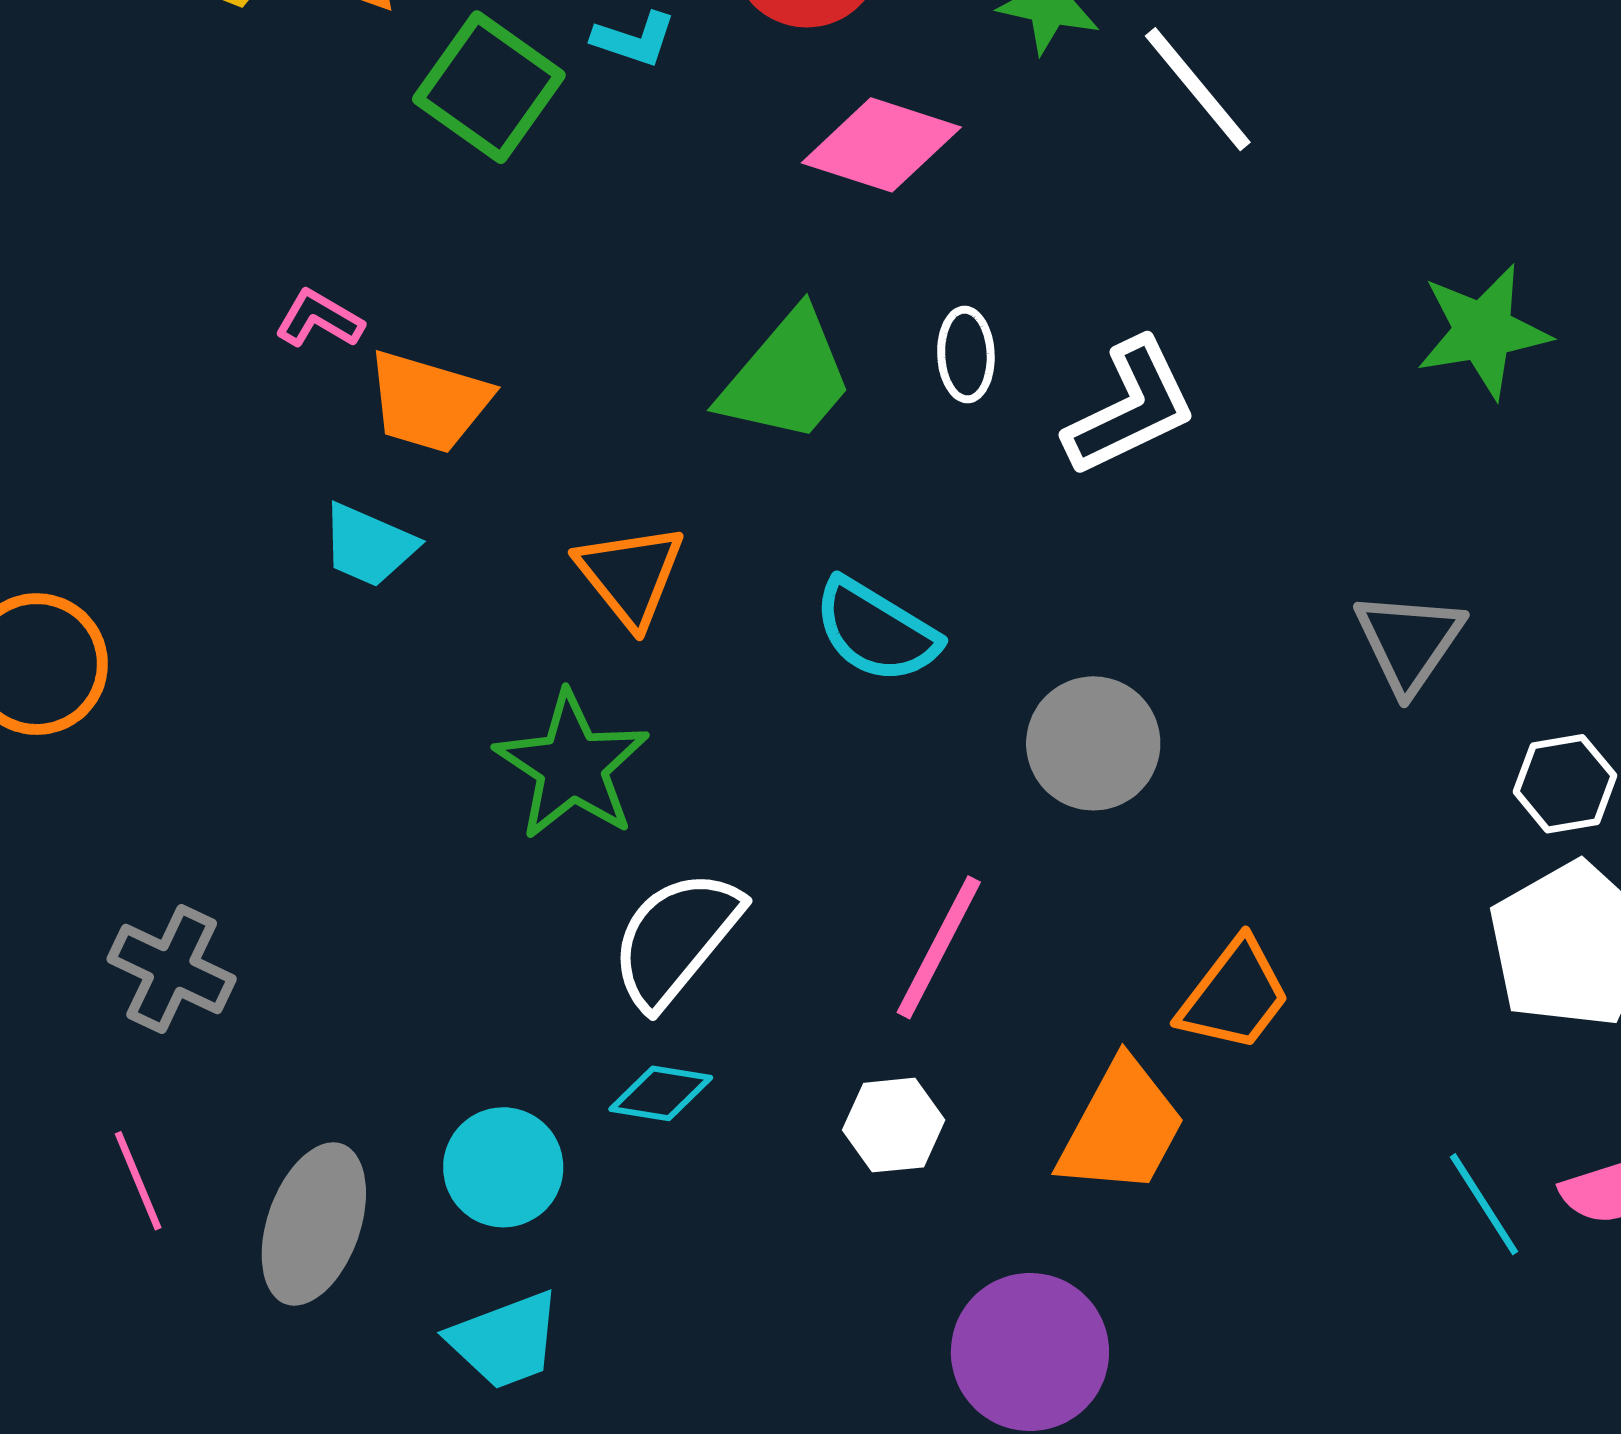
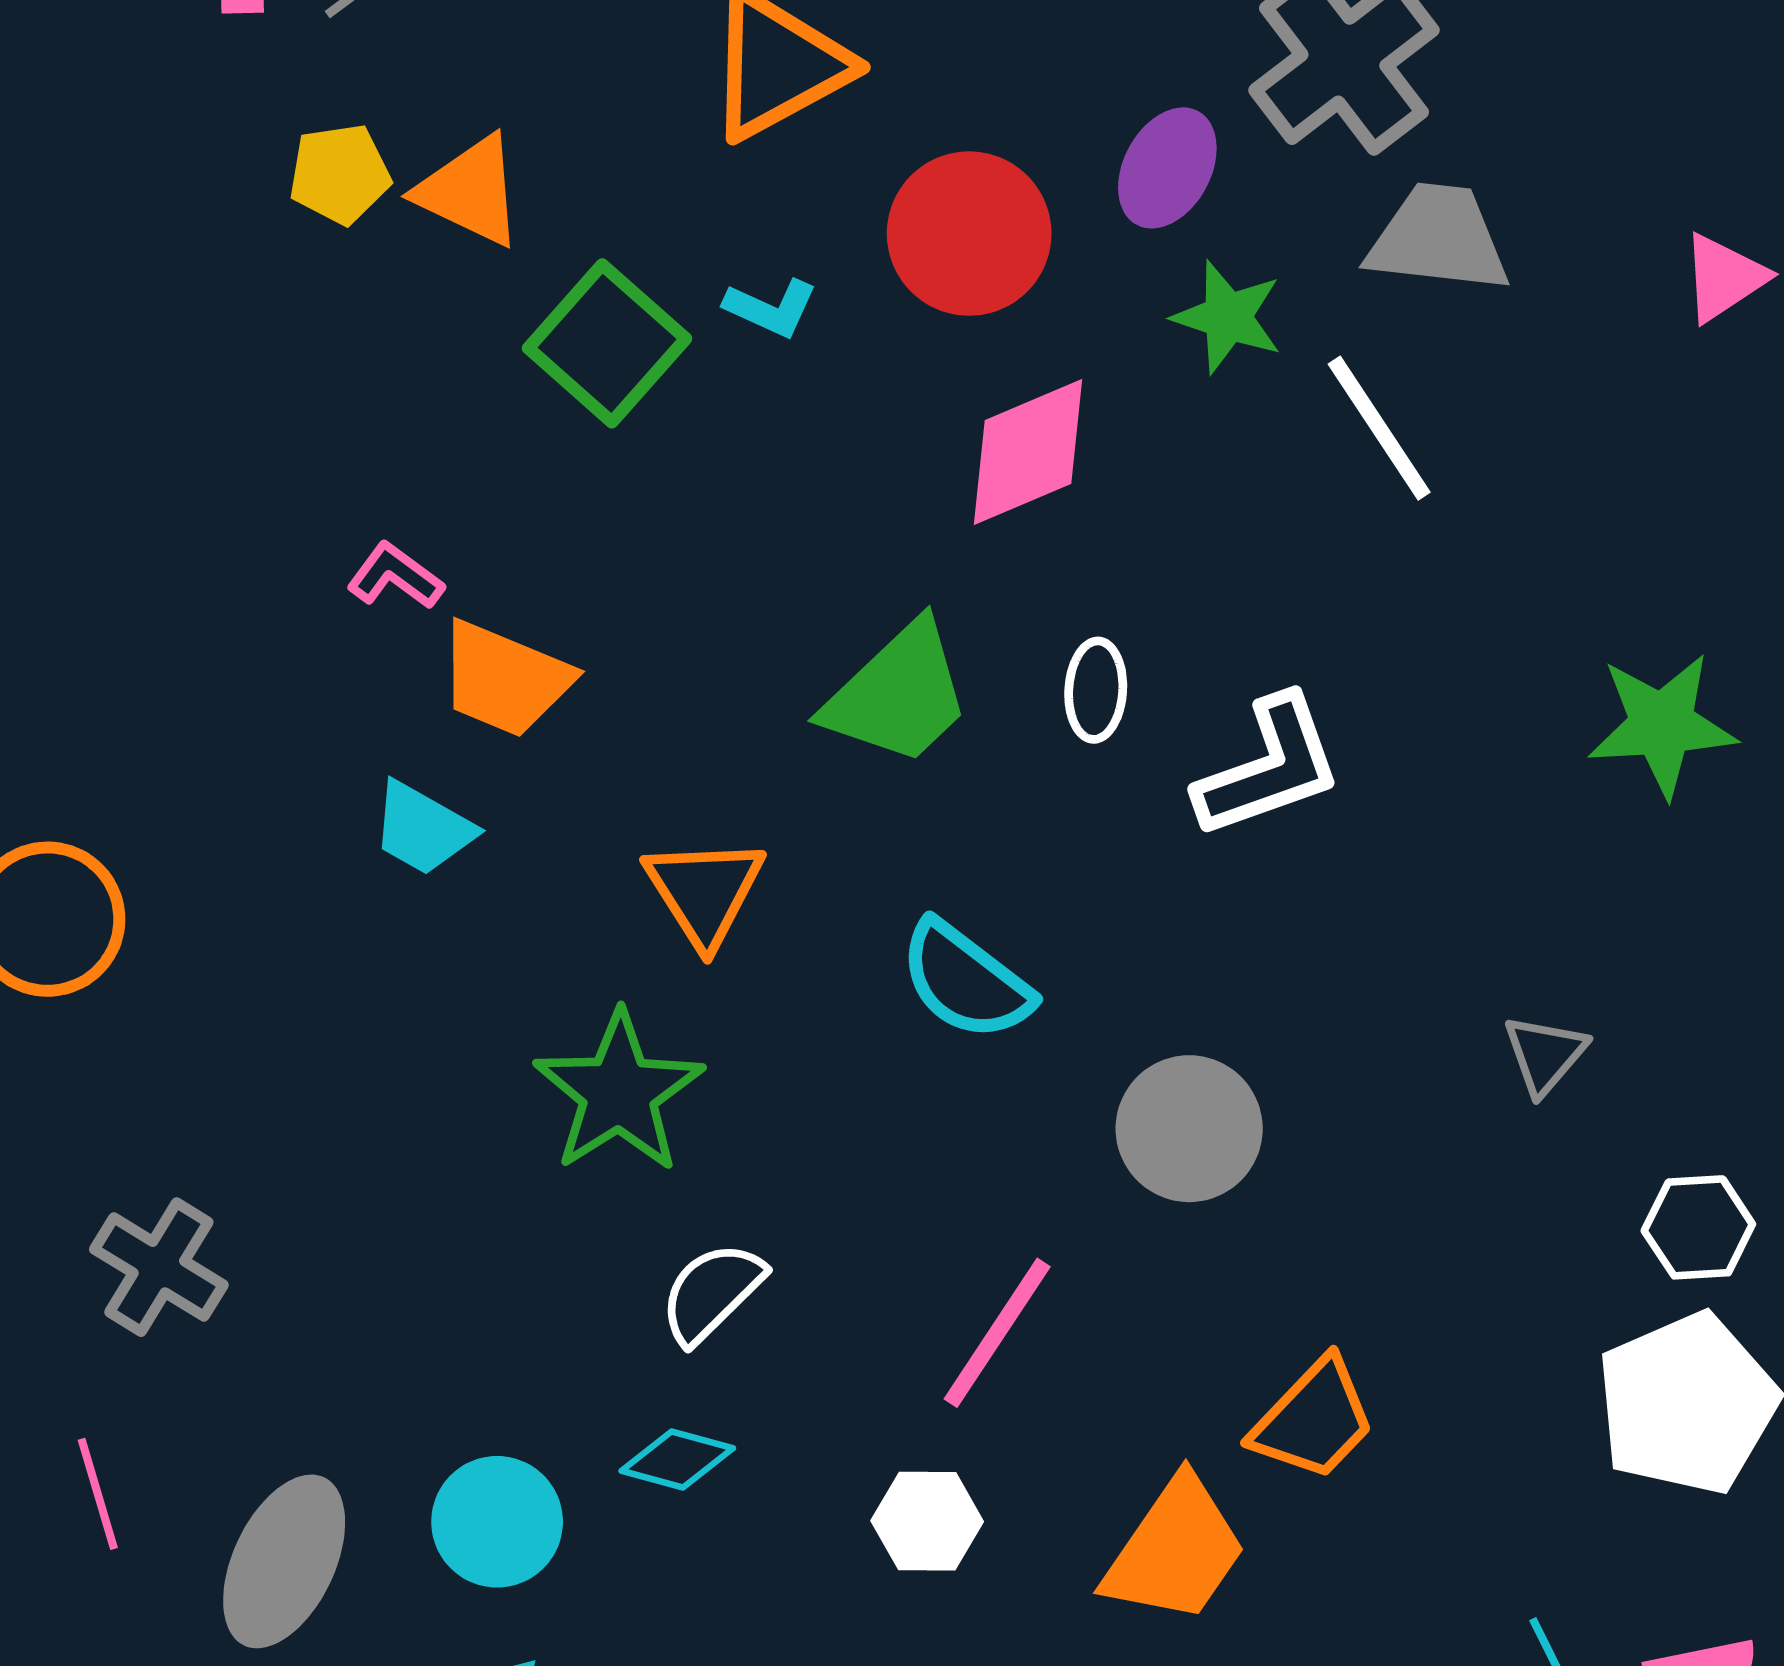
pink diamond: (881, 145) -> (1028, 452), turned -47
gray triangle: (1409, 642) -> (1545, 1055), size x0.7
white semicircle: (676, 939) -> (712, 1293), size x0.7

